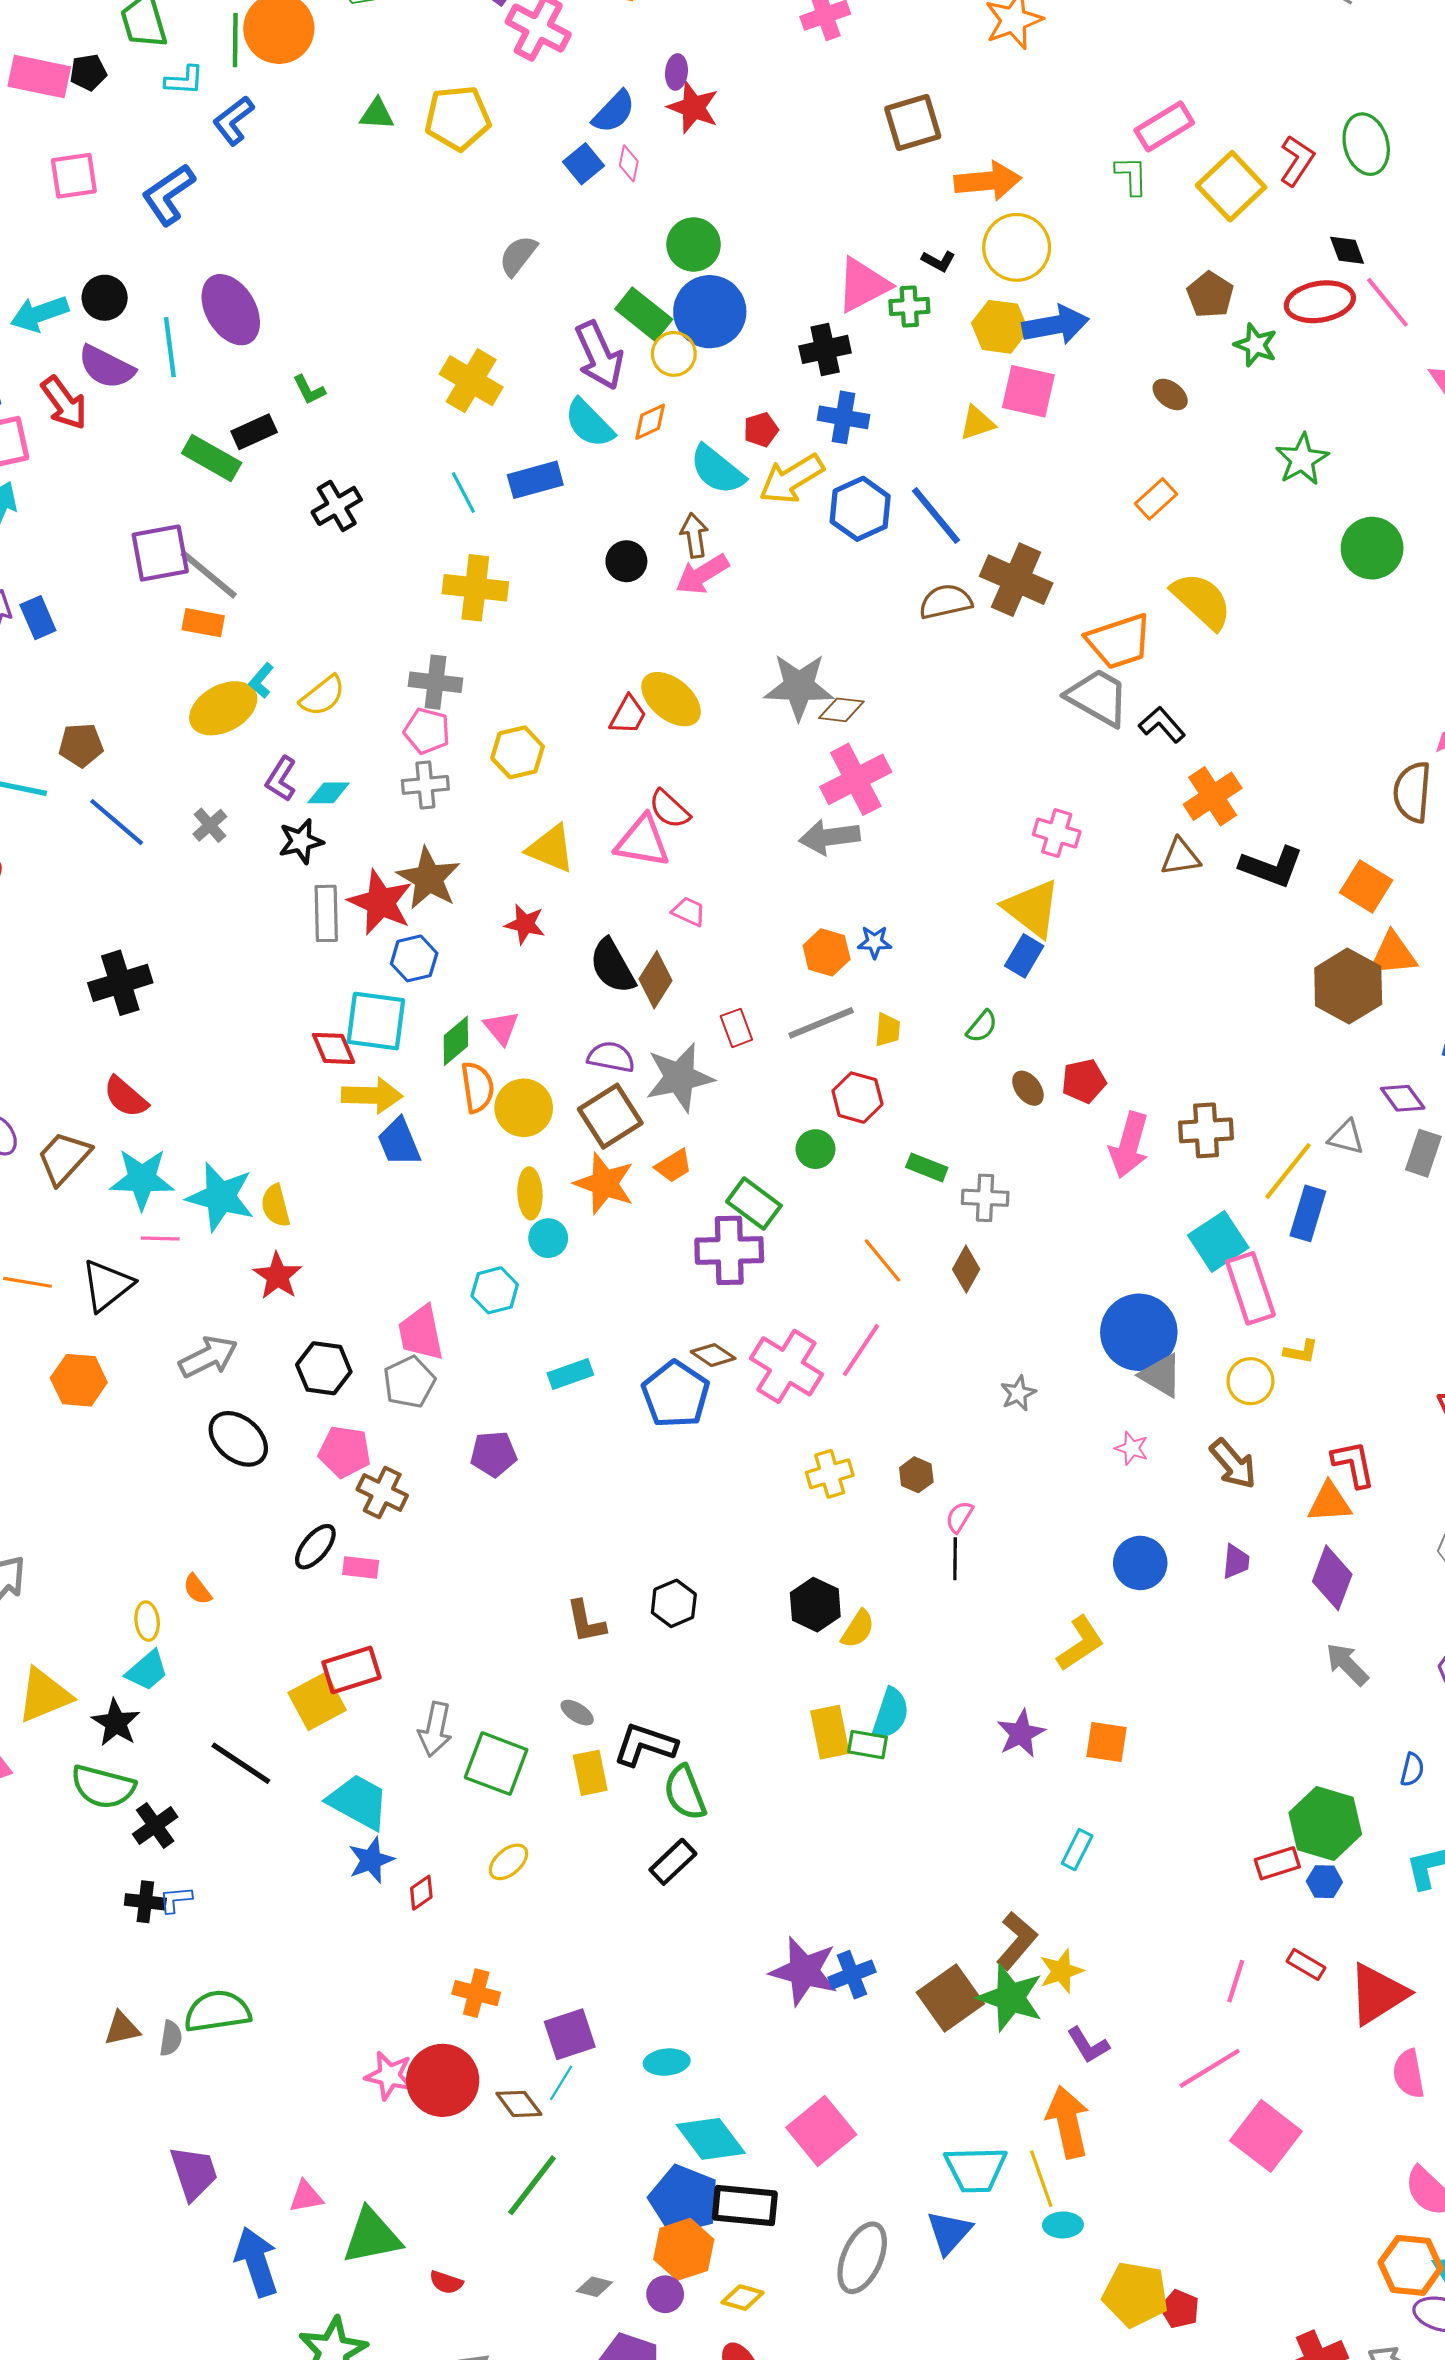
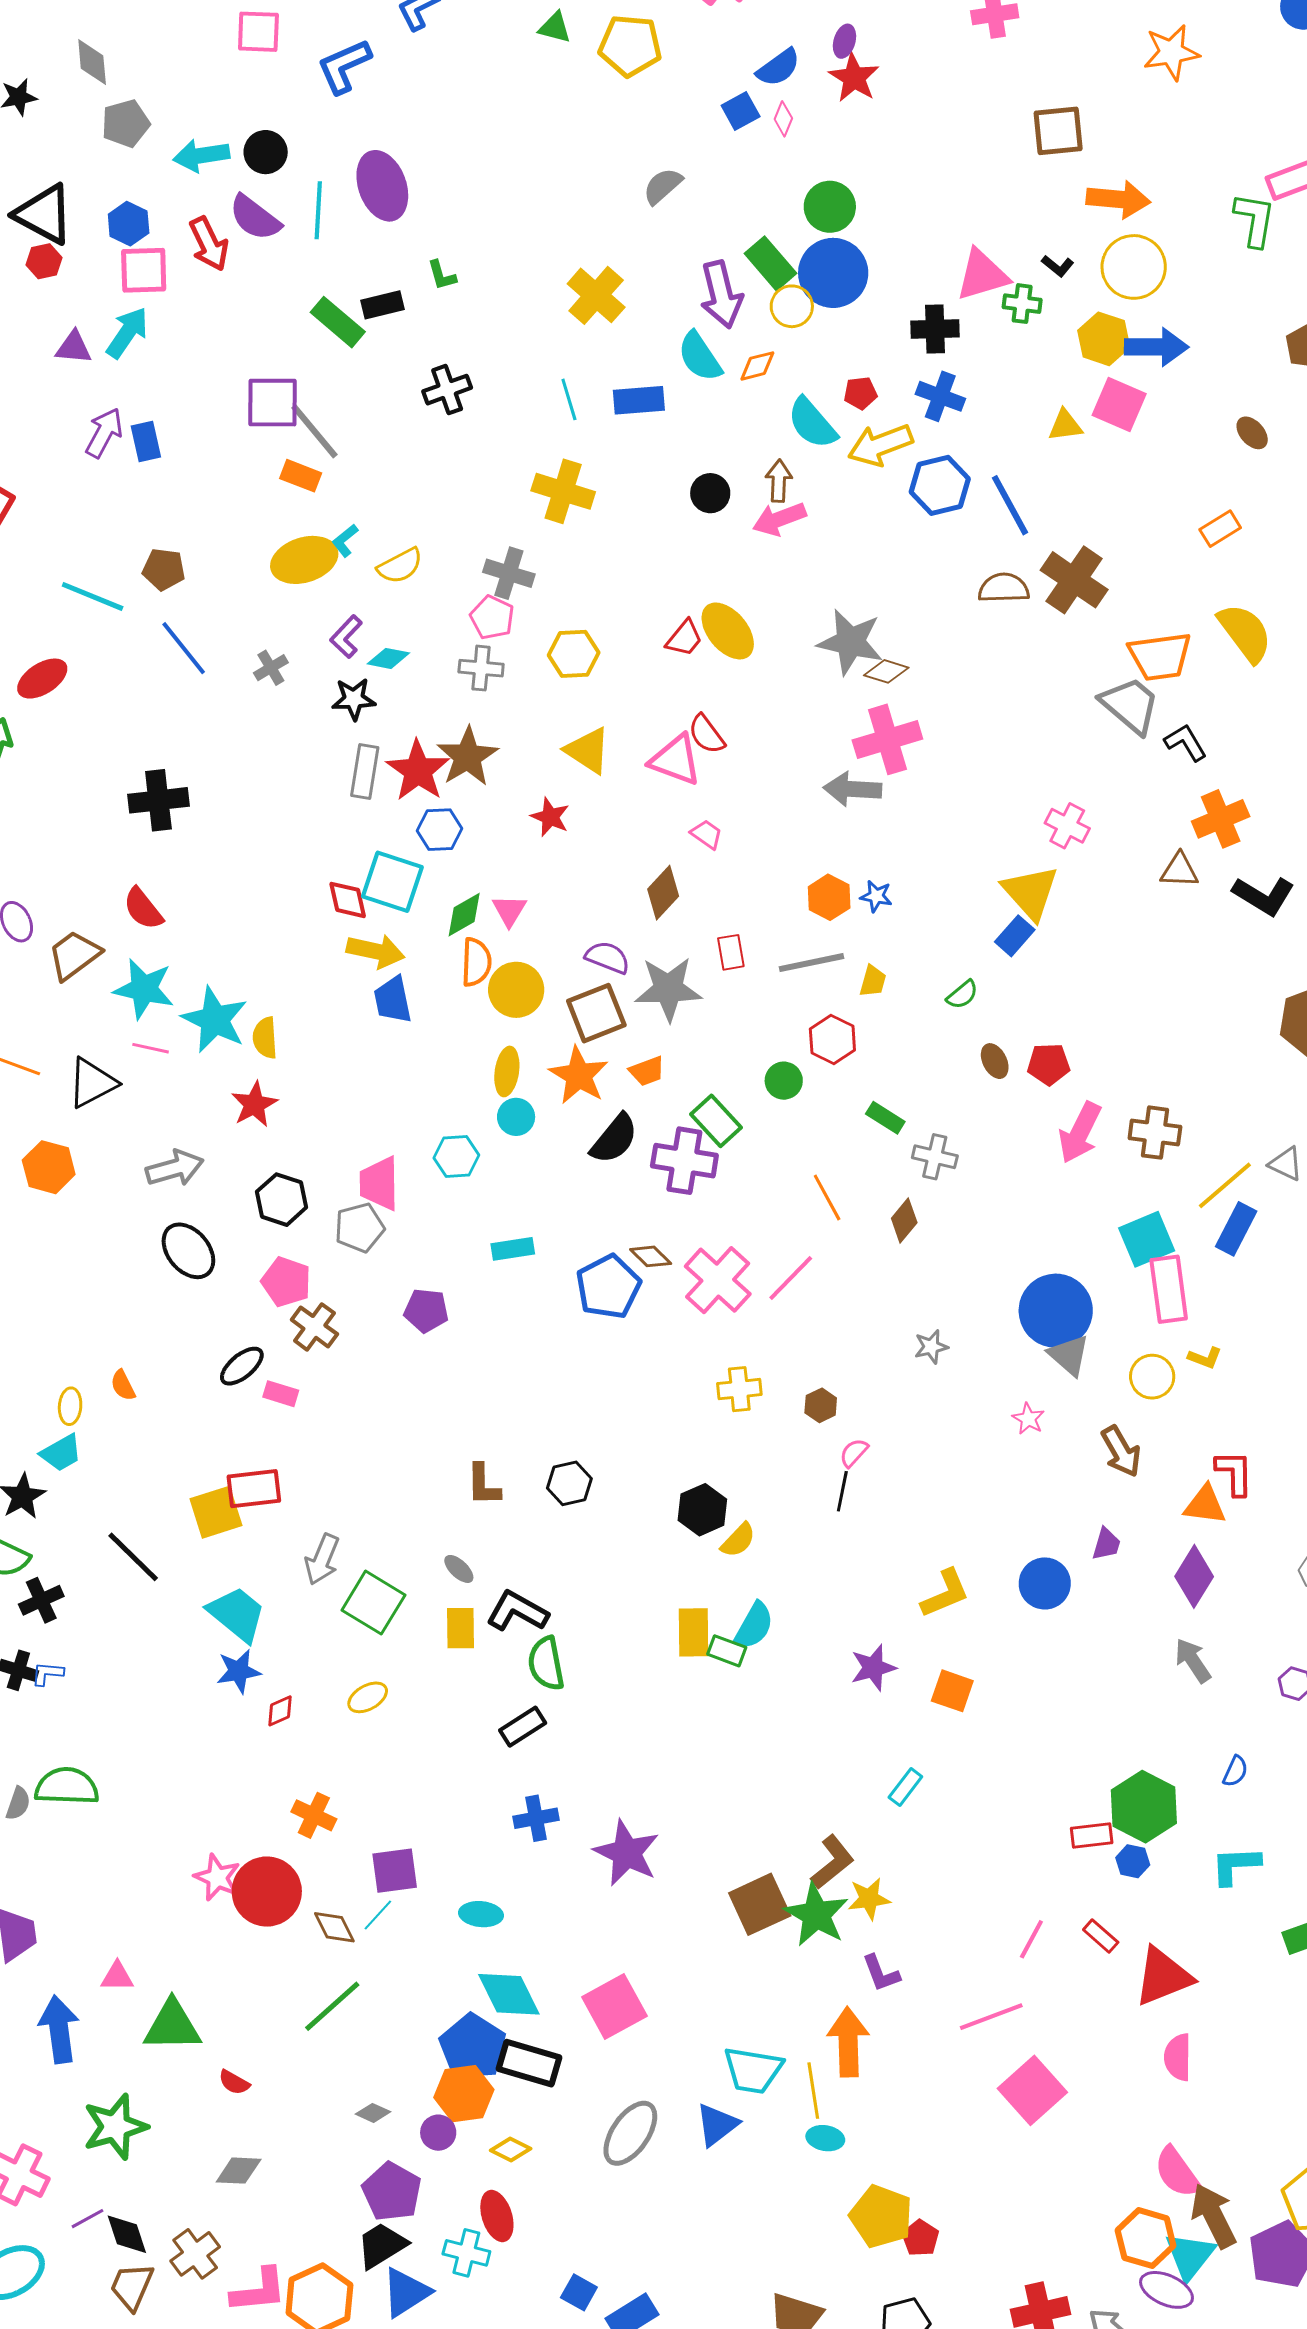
green L-shape: (1131, 176) -> (1255, 220), size x1.4
black semicircle: (612, 966) -> (614, 1139), moved, turned -122
blue circle: (1140, 1563) -> (1045, 1583), moved
blue cross: (852, 1975) -> (536, 1818), moved

